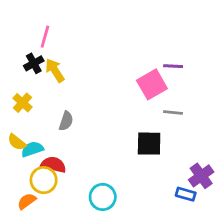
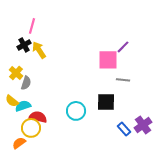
purple line: (173, 66) -> (123, 47), turned -48
pink square: (152, 84) -> (108, 60), turned 30
gray semicircle: (66, 121) -> (26, 83), moved
blue rectangle: (186, 194) -> (124, 129), moved, turned 32
cyan circle: (103, 197) -> (76, 111), moved

